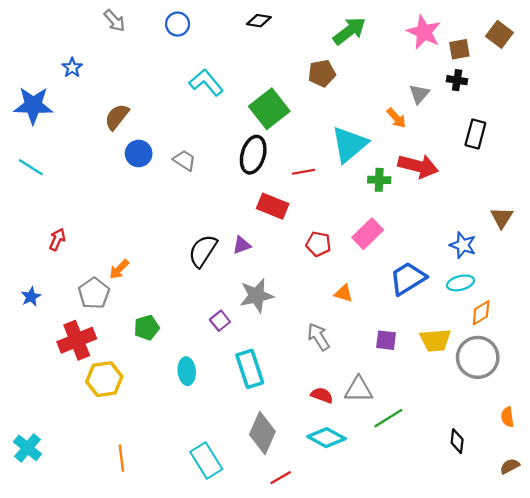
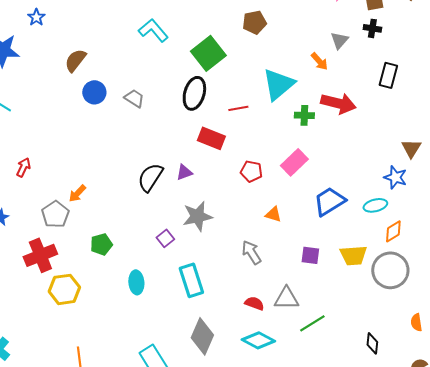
blue star: (463, 245) -> (395, 177), moved

